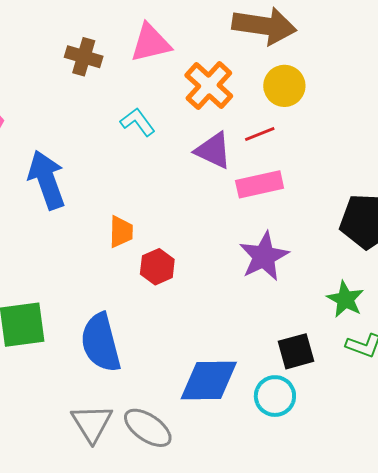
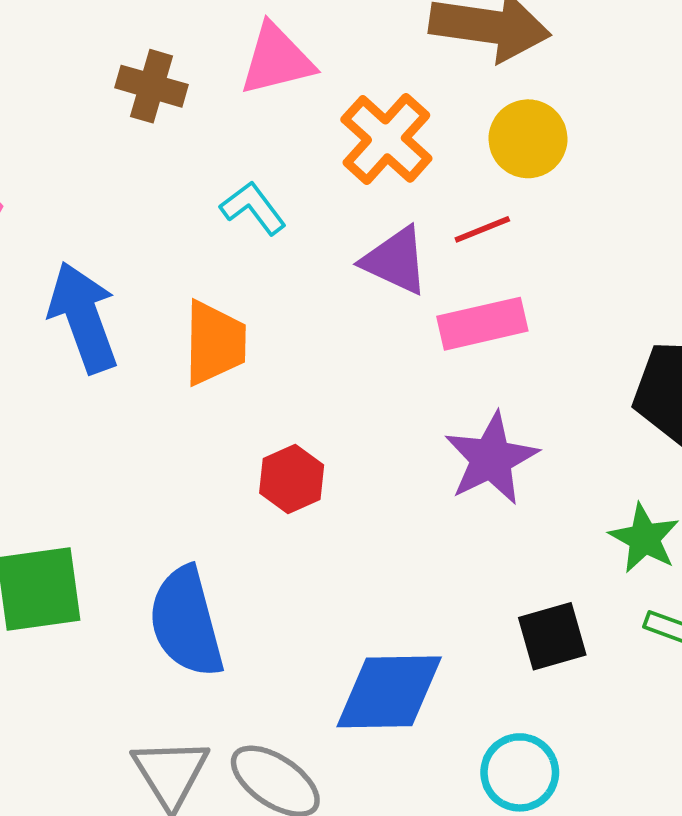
orange trapezoid: (121, 232) -> (215, 343), moved, size x1.4
cyan circle: (275, 396) -> (520, 772), moved

